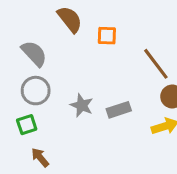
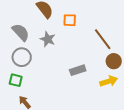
gray star: (82, 105) -> (48, 39), moved
green square: (27, 125) -> (16, 80), turned 32

